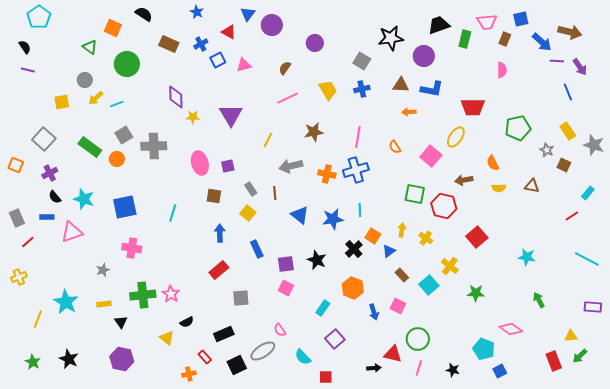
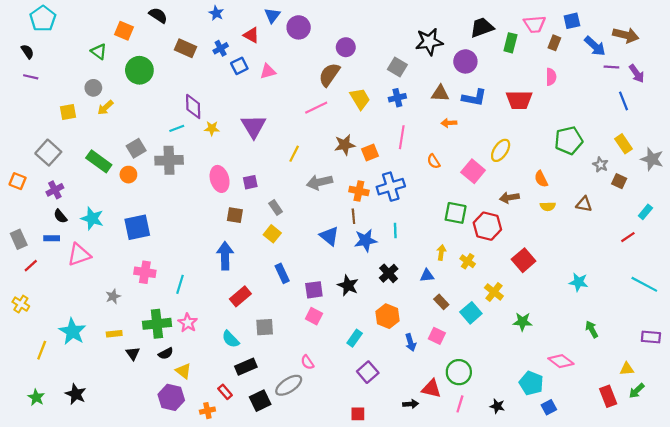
brown semicircle: (285, 68) -> (329, 75), moved, size x1.6
cyan line: (117, 104) -> (177, 128), moved
red trapezoid: (473, 107) -> (519, 100), moved
pink line: (358, 137) -> (402, 137), moved
brown line: (275, 193) -> (353, 216), moved
cyan line: (173, 213) -> (180, 284), moved
blue arrow: (220, 233) -> (225, 256), moved, size x1.4
orange square: (373, 236) -> (370, 153), moved, turned 35
blue triangle: (389, 251) -> (427, 276), turned 32
yellow cross: (19, 277) -> (21, 304), turned -35
black semicircle: (187, 322) -> (166, 353), moved
cyan semicircle: (303, 357) -> (231, 339), moved
purple hexagon: (122, 359) -> (171, 397), moved

